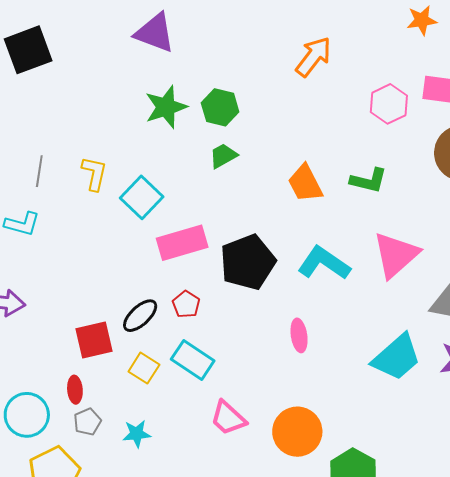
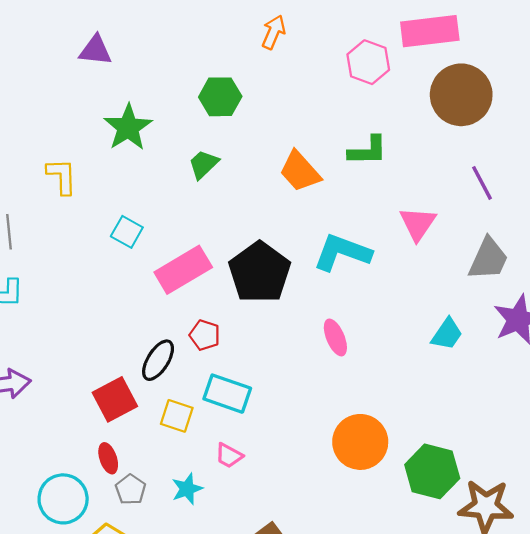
purple triangle: (155, 33) -> (95, 50), size x0.7
orange arrow: (313, 57) -> (274, 32), size x0.7
green hexagon: (220, 107) -> (220, 97), moved
yellow L-shape: (94, 174) -> (62, 176), moved
cyan square: (142, 197) -> (127, 232), size x0.7
pink triangle: (396, 255) -> (418, 224), size x0.7
cyan trapezoid: (397, 357) -> (447, 334), size x0.6
pink trapezoid: (228, 418) -> (229, 456), moved, size x0.7

